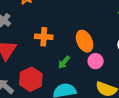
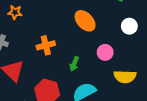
orange ellipse: (85, 41) -> (85, 21), moved

